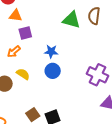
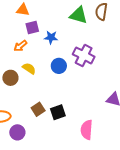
blue star: (51, 51) -> (51, 37), moved
purple cross: (97, 75) -> (84, 55), moved

